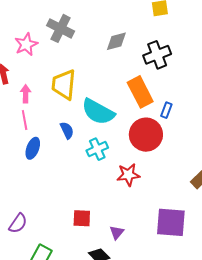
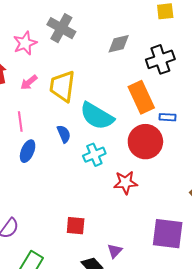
pink arrow: (26, 94) -> (29, 82), moved, turned -132
blue rectangle: (166, 110) -> (168, 117), turned 70
purple triangle: (117, 232) -> (115, 251), moved

